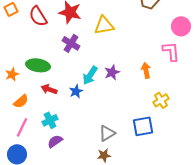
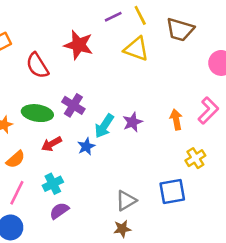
red semicircle: (38, 16) -> (37, 66), moved
yellow triangle: (104, 25) -> (136, 49), moved, turned 30
purple cross: (71, 43) -> (73, 105), moved
pink L-shape: (171, 51) -> (208, 111), moved, turned 50
red arrow: (49, 89) -> (52, 144), turned -49

